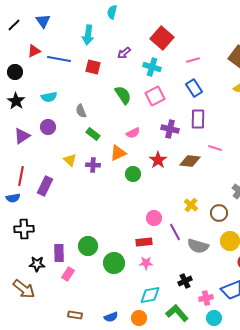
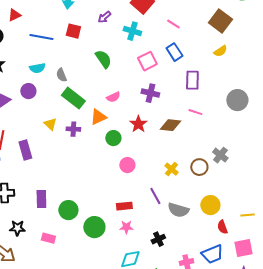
blue line: (59, 59) -> (41, 37), moved
pink line: (193, 60) -> (173, 24), turned 48
pink square: (155, 96) -> (147, 61), moved
cyan semicircle: (49, 97) -> (37, 68), moved
purple rectangle: (198, 119) -> (192, 80), moved
green rectangle: (93, 134) -> (73, 98), size x1.6
purple rectangle: (45, 186) -> (25, 150), turned -42
brown circle: (219, 213) -> (199, 167), moved
pink circle: (154, 218) -> (127, 165), moved
purple rectangle: (59, 253) -> (41, 199), moved
pink rectangle: (68, 274) -> (48, 238), turned 72
black cross: (185, 281) -> (158, 239), moved

